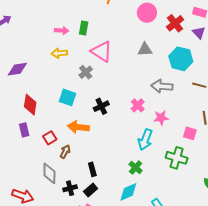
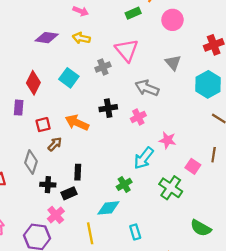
pink circle: (147, 13) -> (172, 20), moved
green rectangle: (84, 28) -> (133, 13), moved, turned 40
pink arrow: (62, 31) -> (81, 11), moved
gray triangle: (145, 49) -> (173, 63), turned 35
purple diamond: (17, 69) -> (47, 38), moved
gray arrow: (162, 86) -> (147, 88), moved
cyan square: (68, 97) -> (69, 78), moved
pink cross: (138, 105) -> (138, 117), moved

